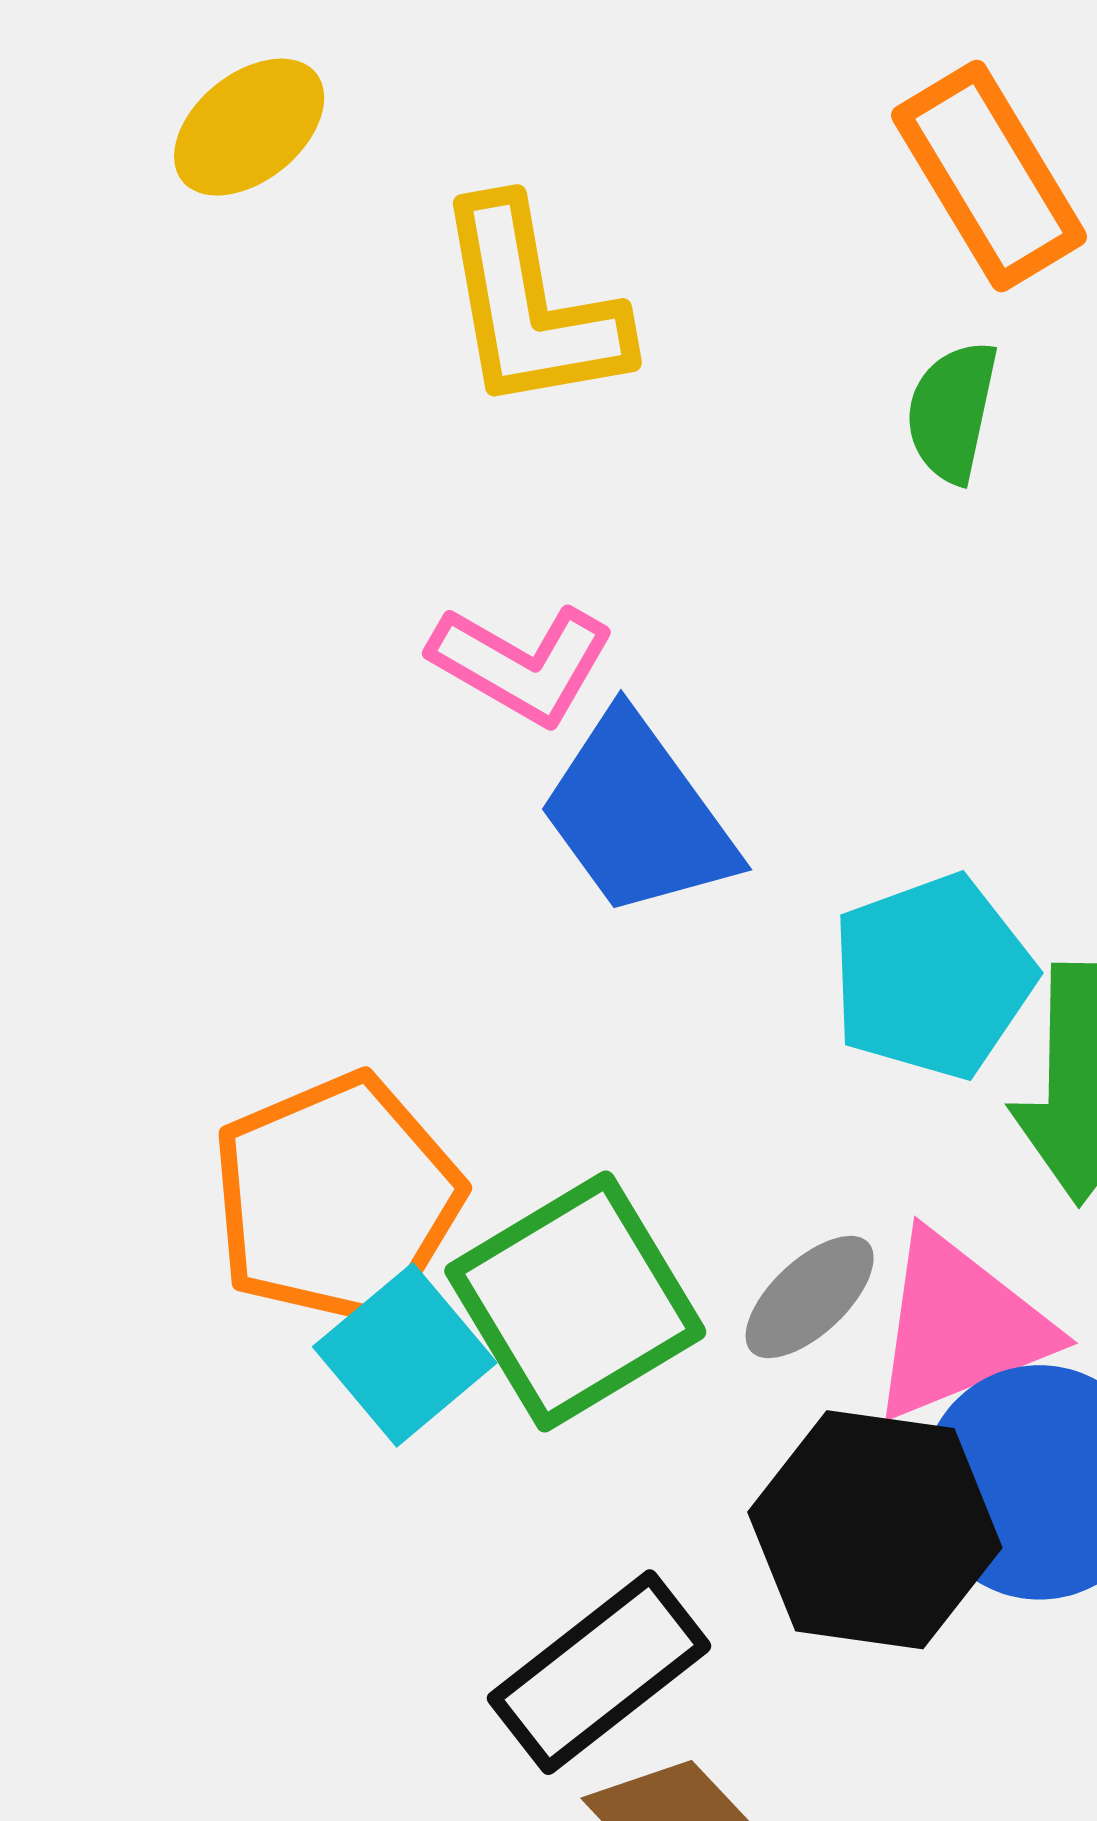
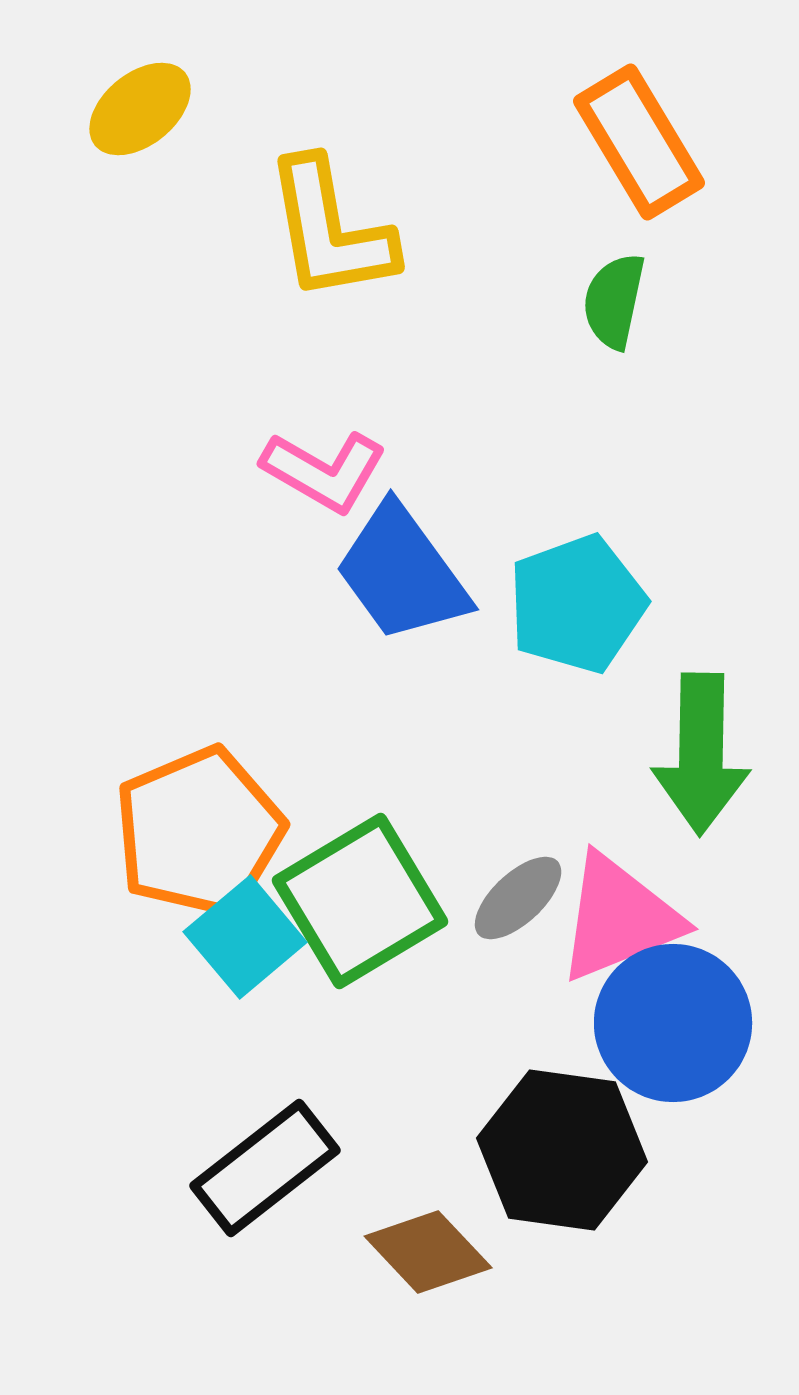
cyan pentagon: (933, 977) -> (577, 604), moved
black hexagon: (875, 1530) -> (562, 1150), moved
black rectangle: (599, 1672) -> (265, 1168), moved

